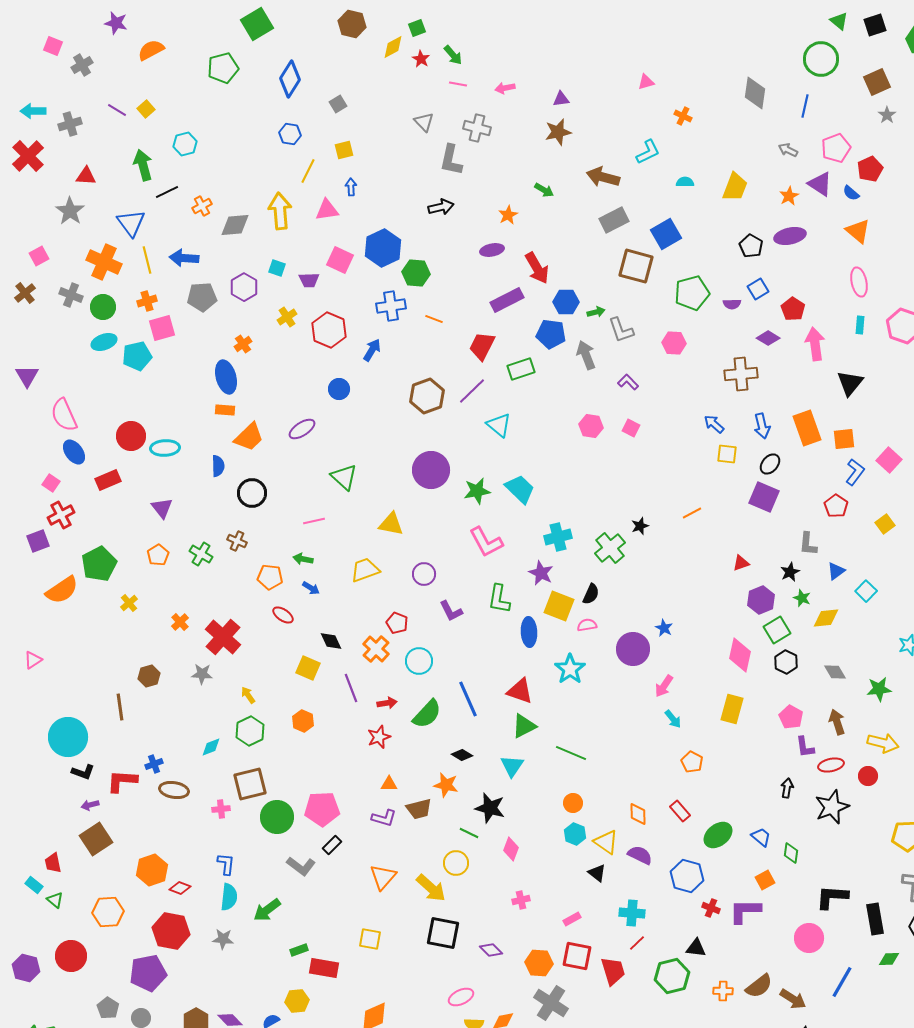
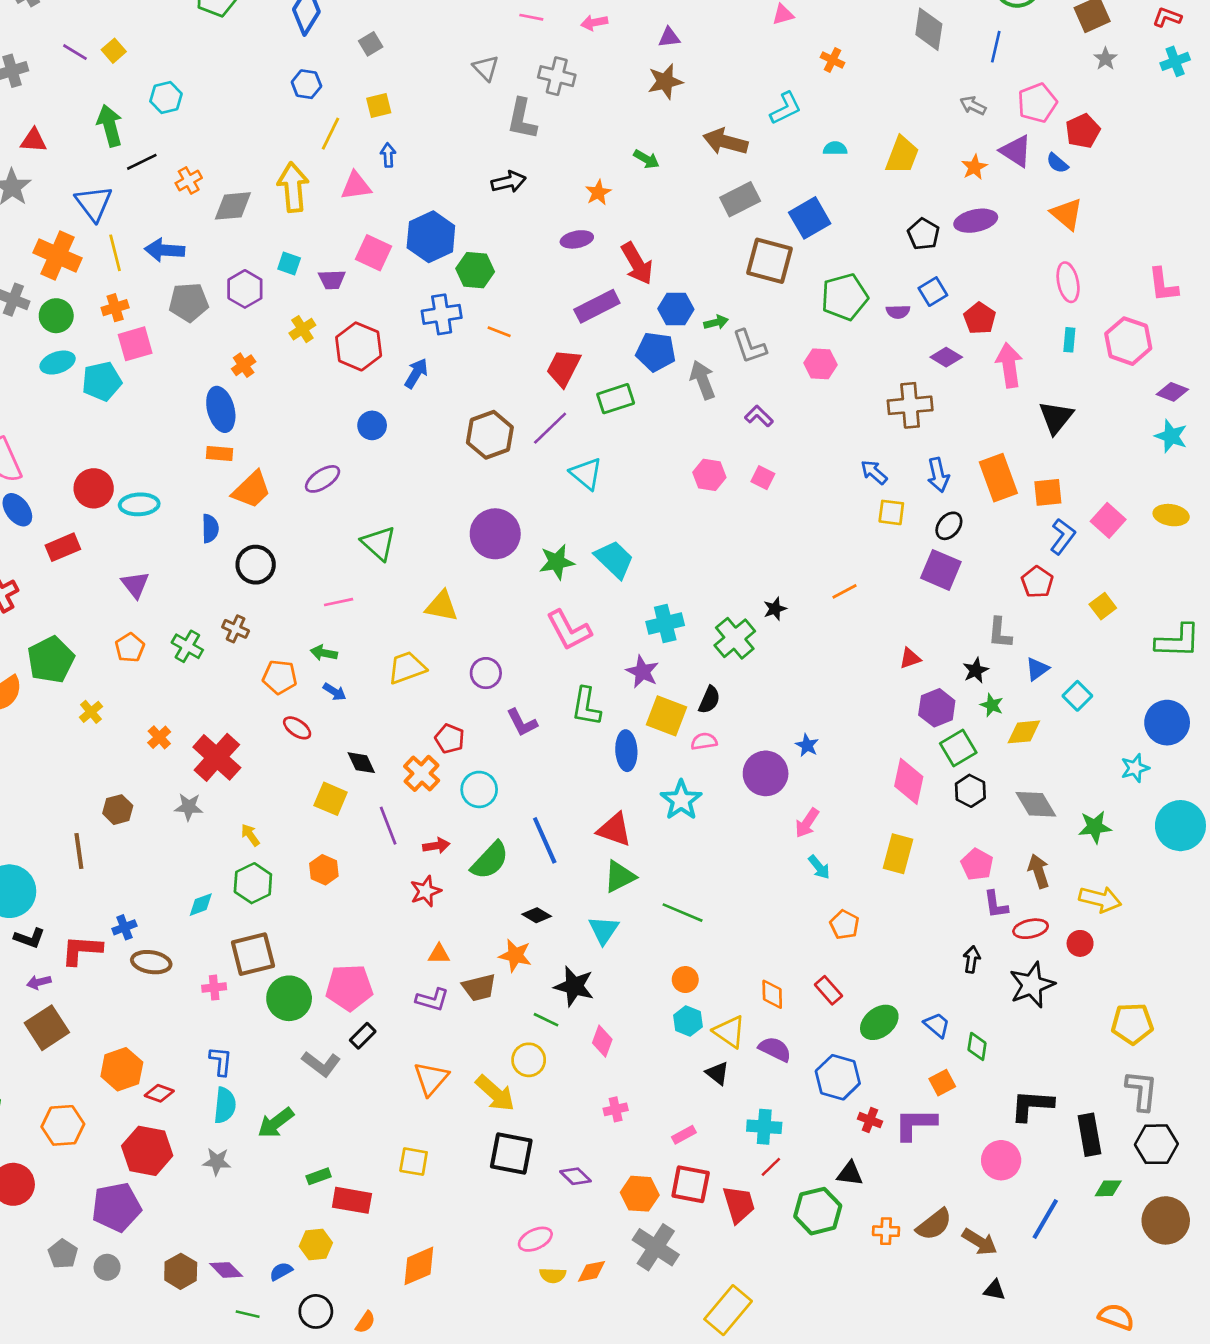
gray diamond: (835, 672) -> (1036, 804), size x1.4

